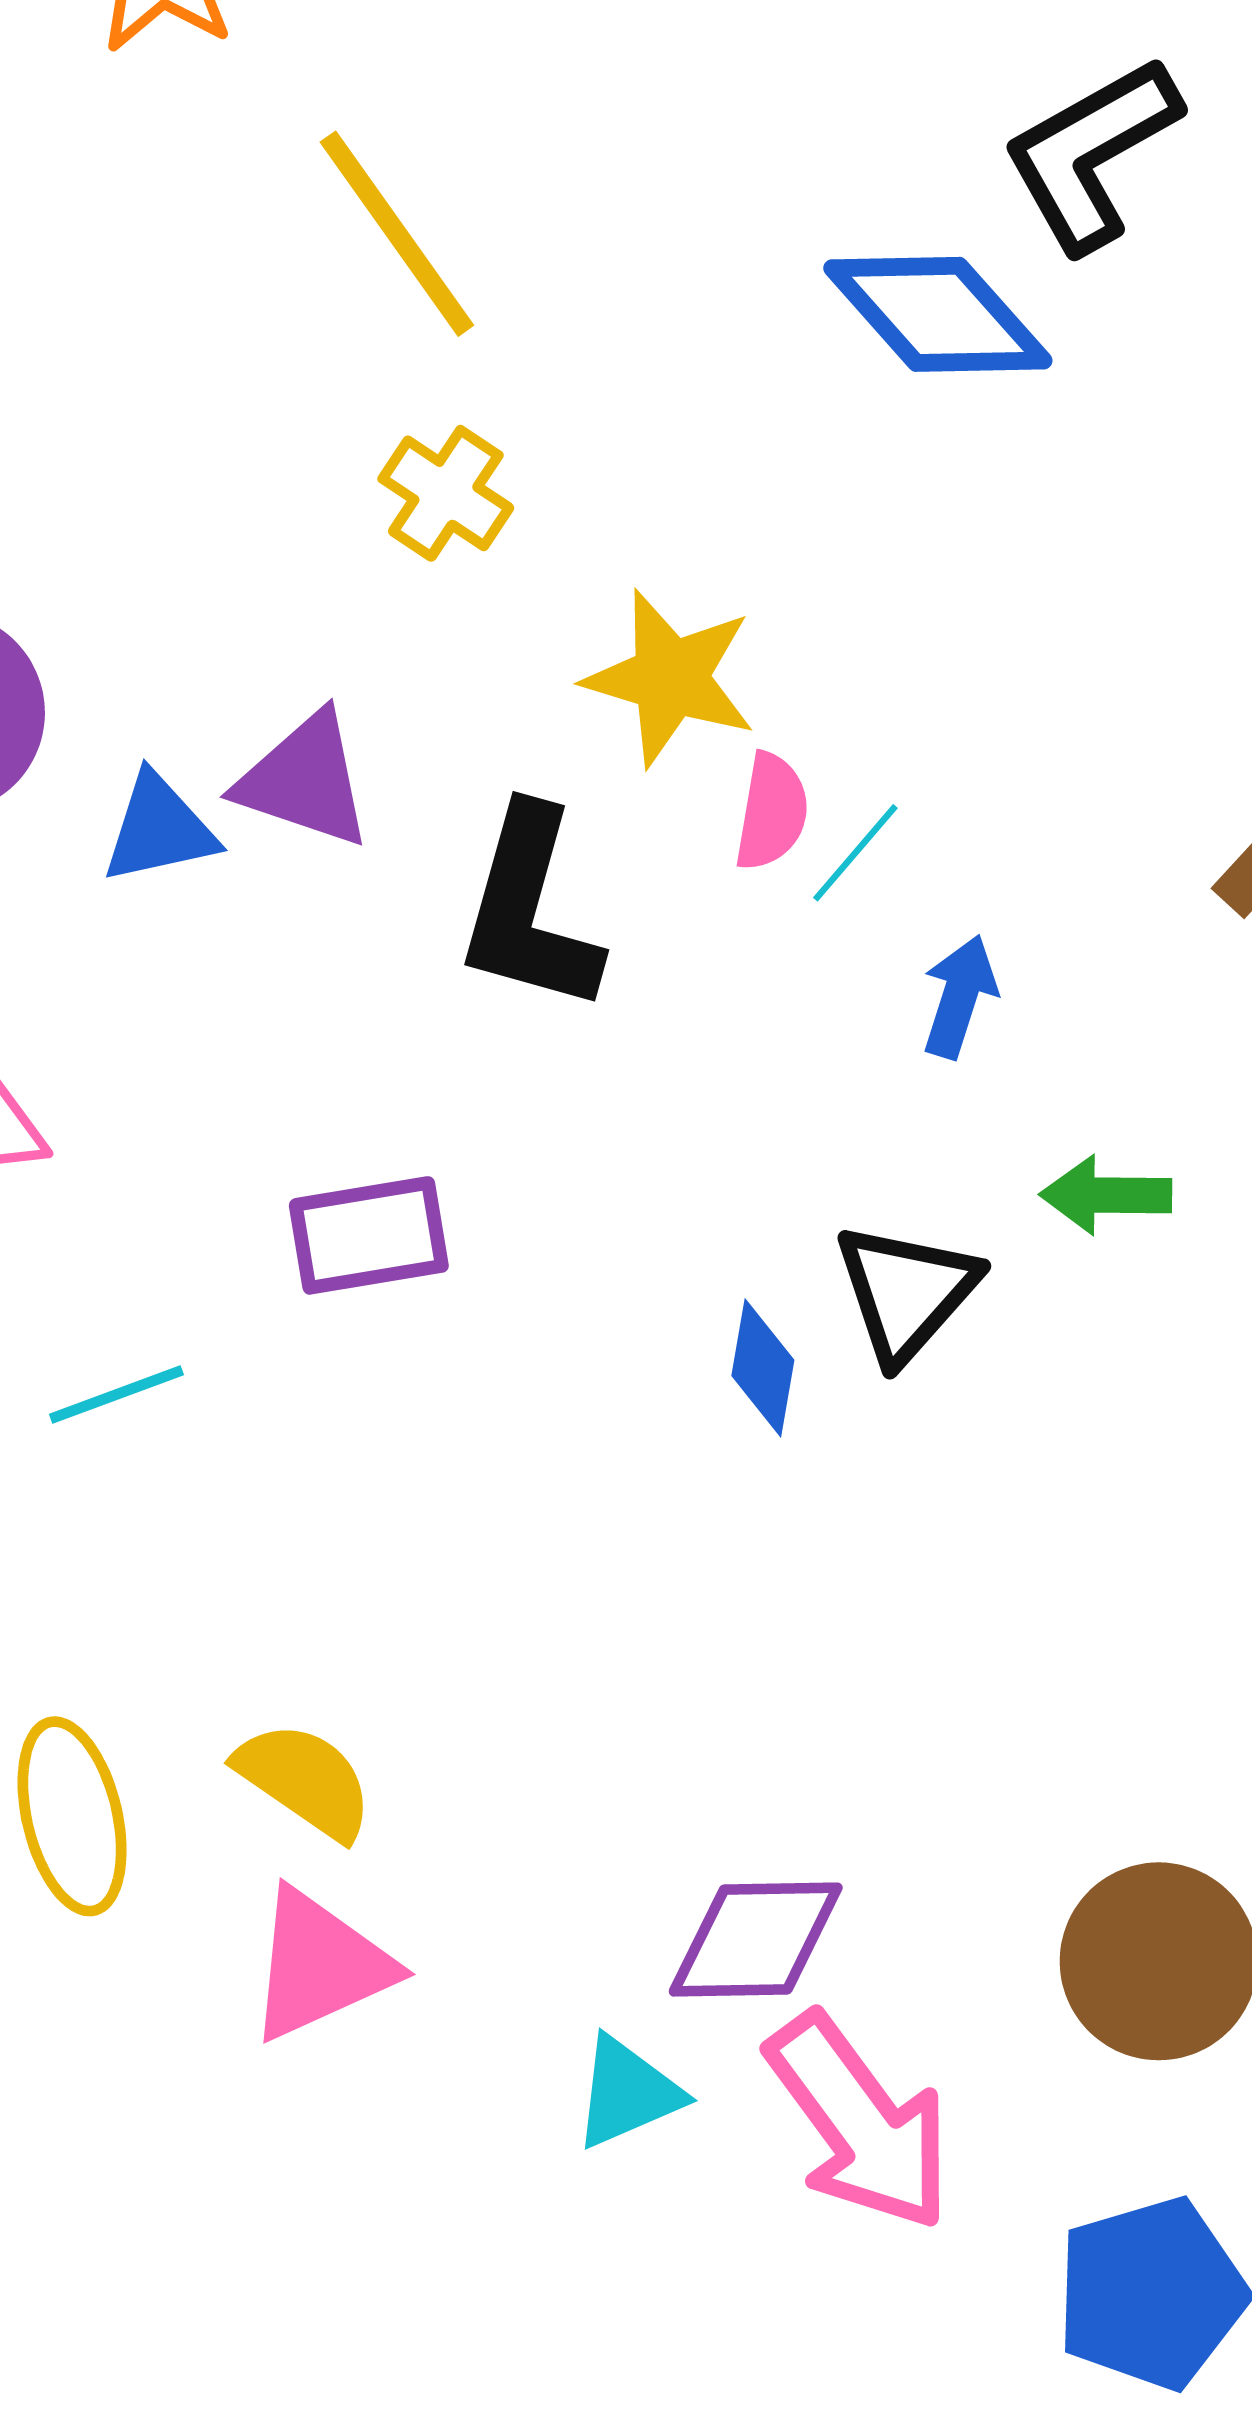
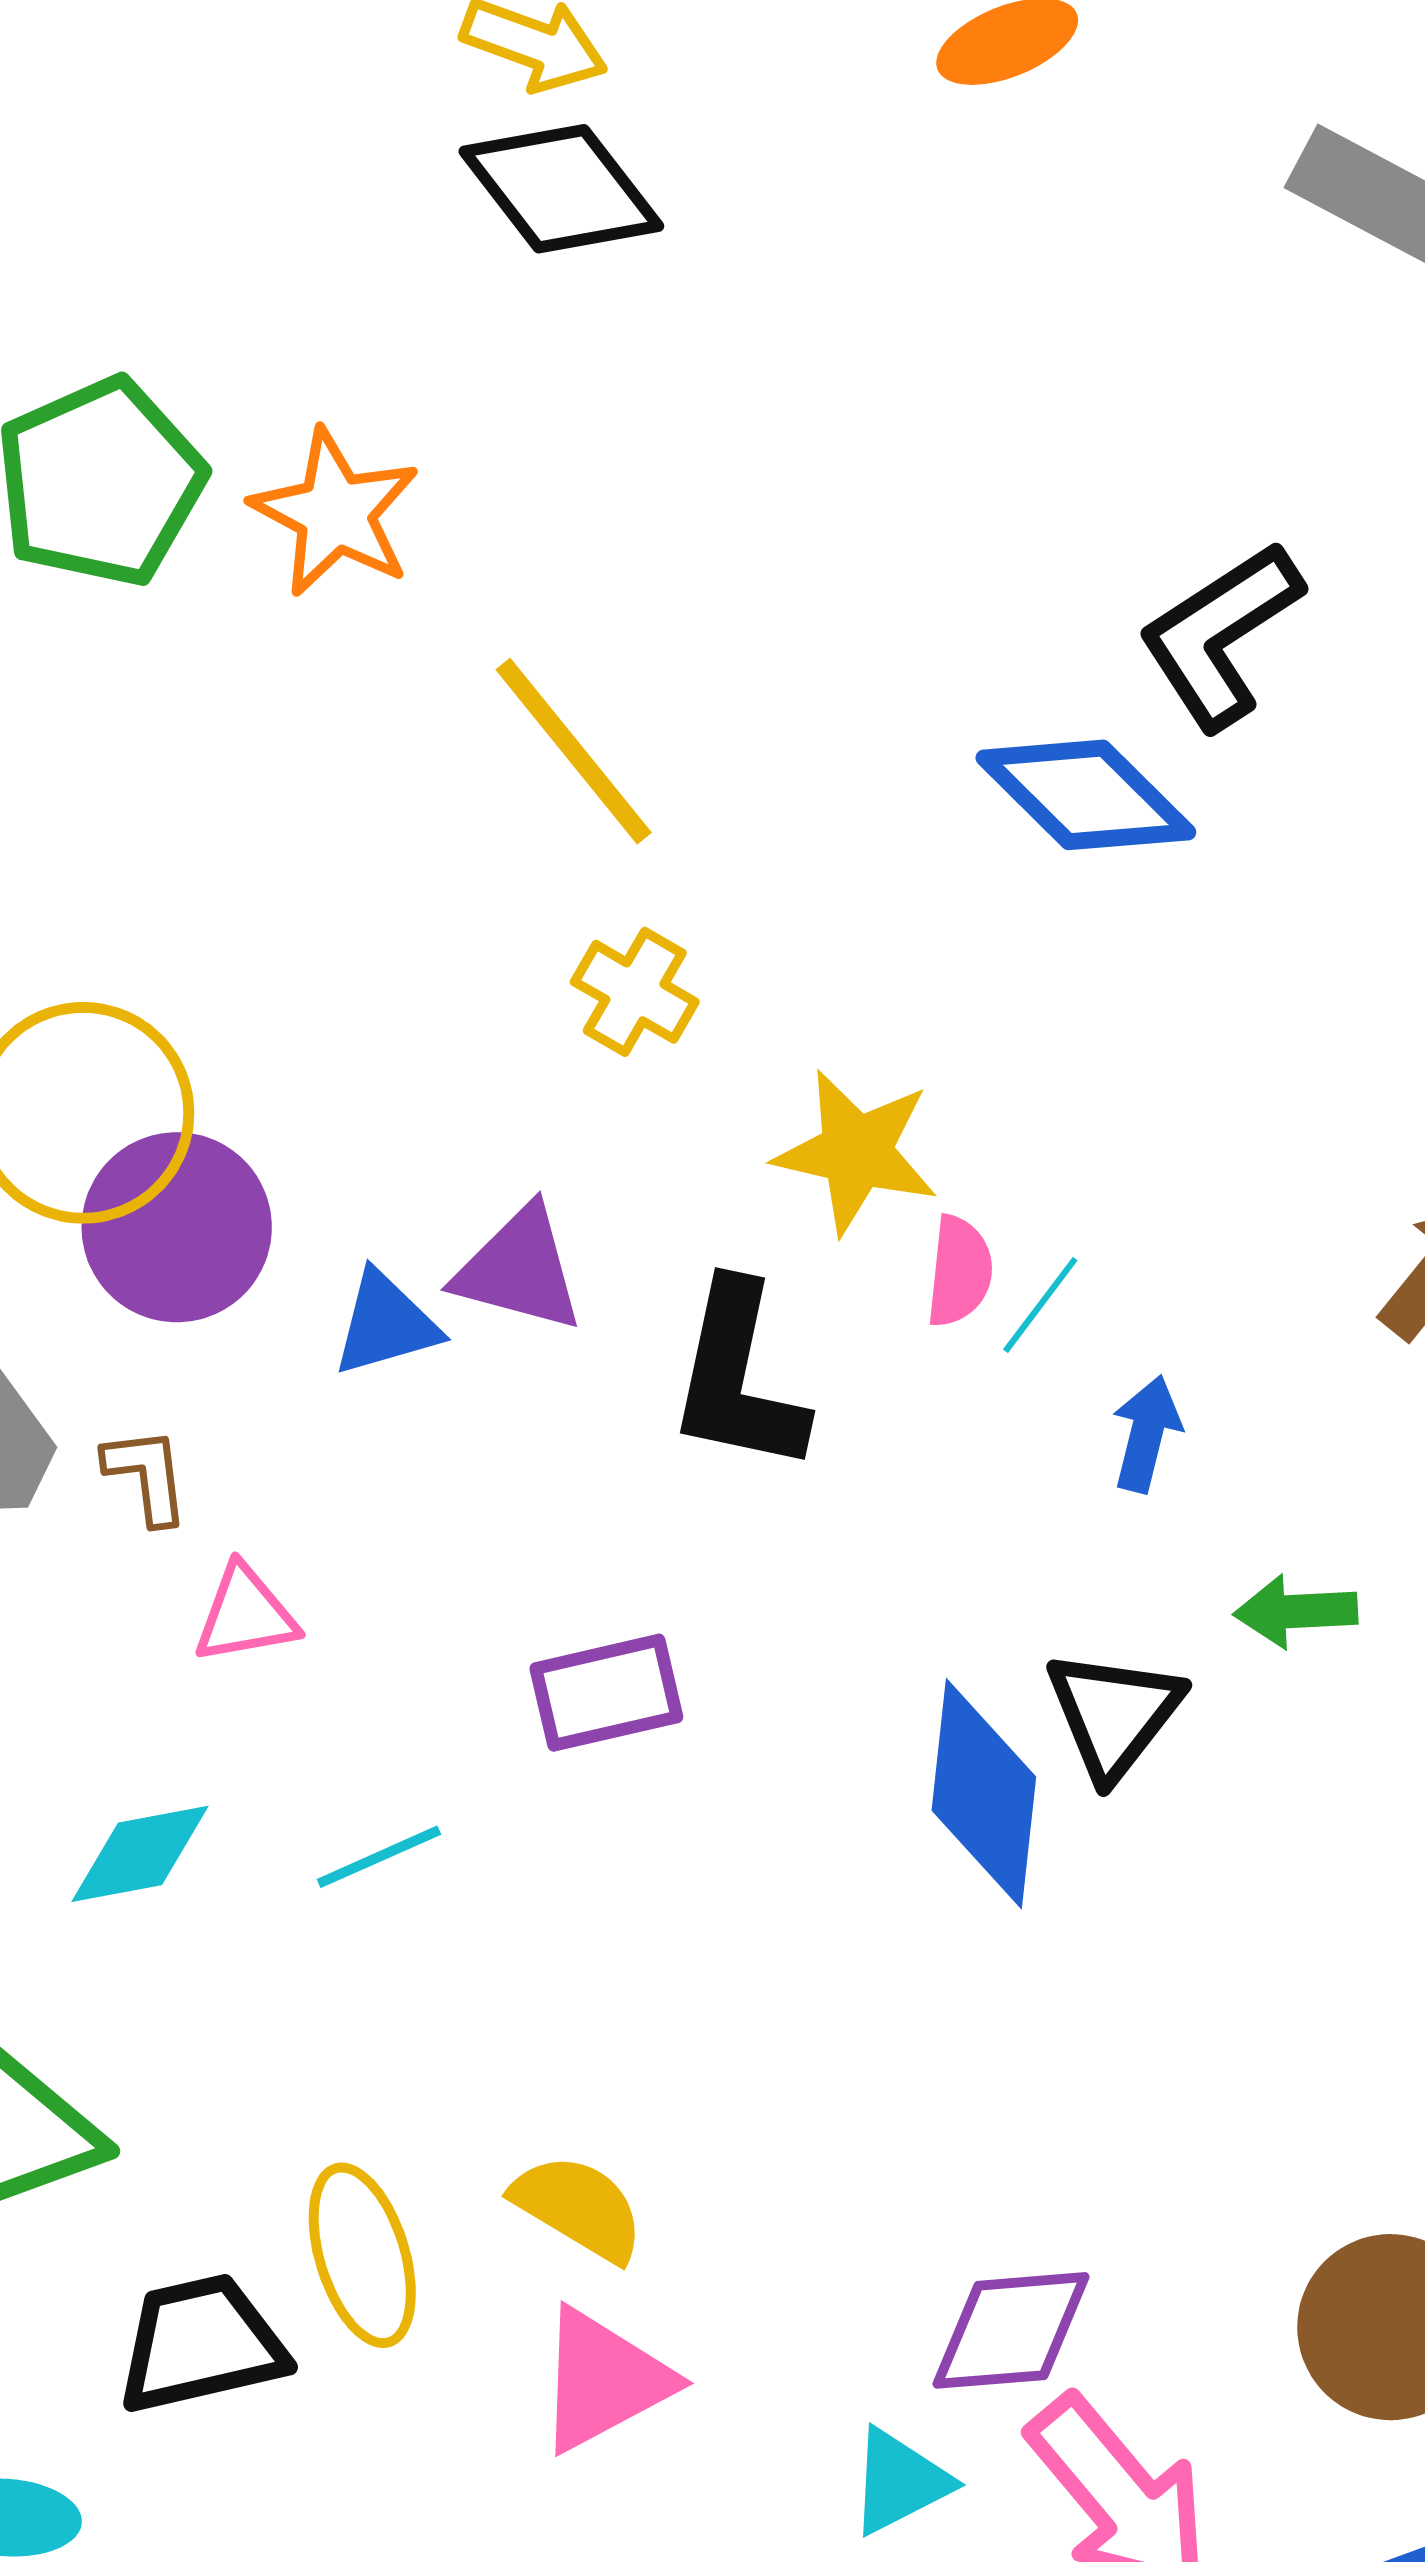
blue diamond: (763, 1368) -> (984, 1794), size x1.8

